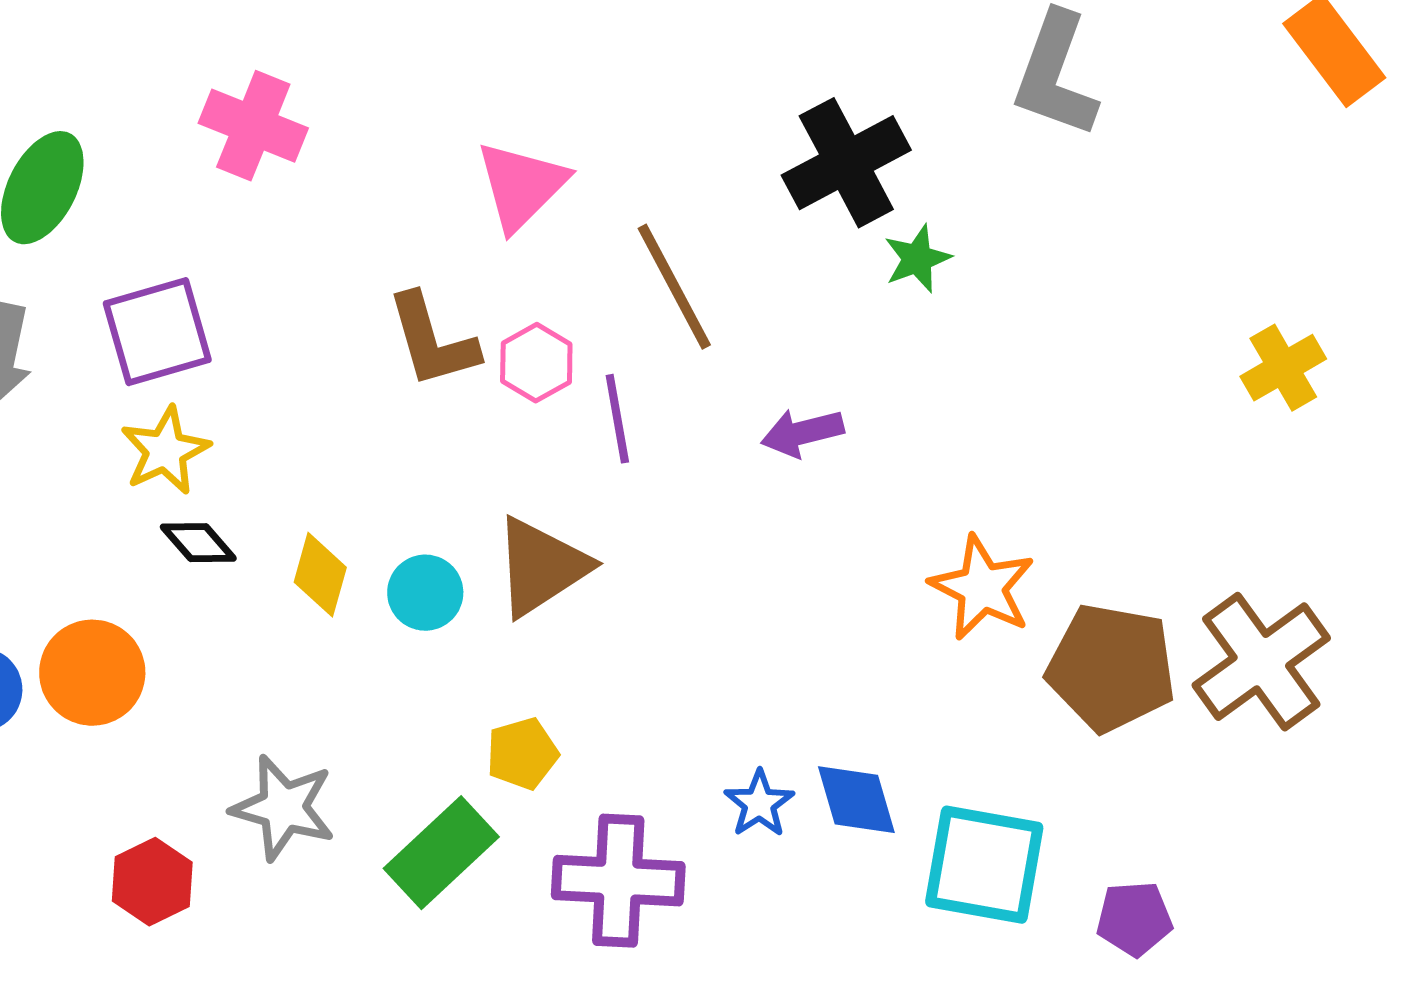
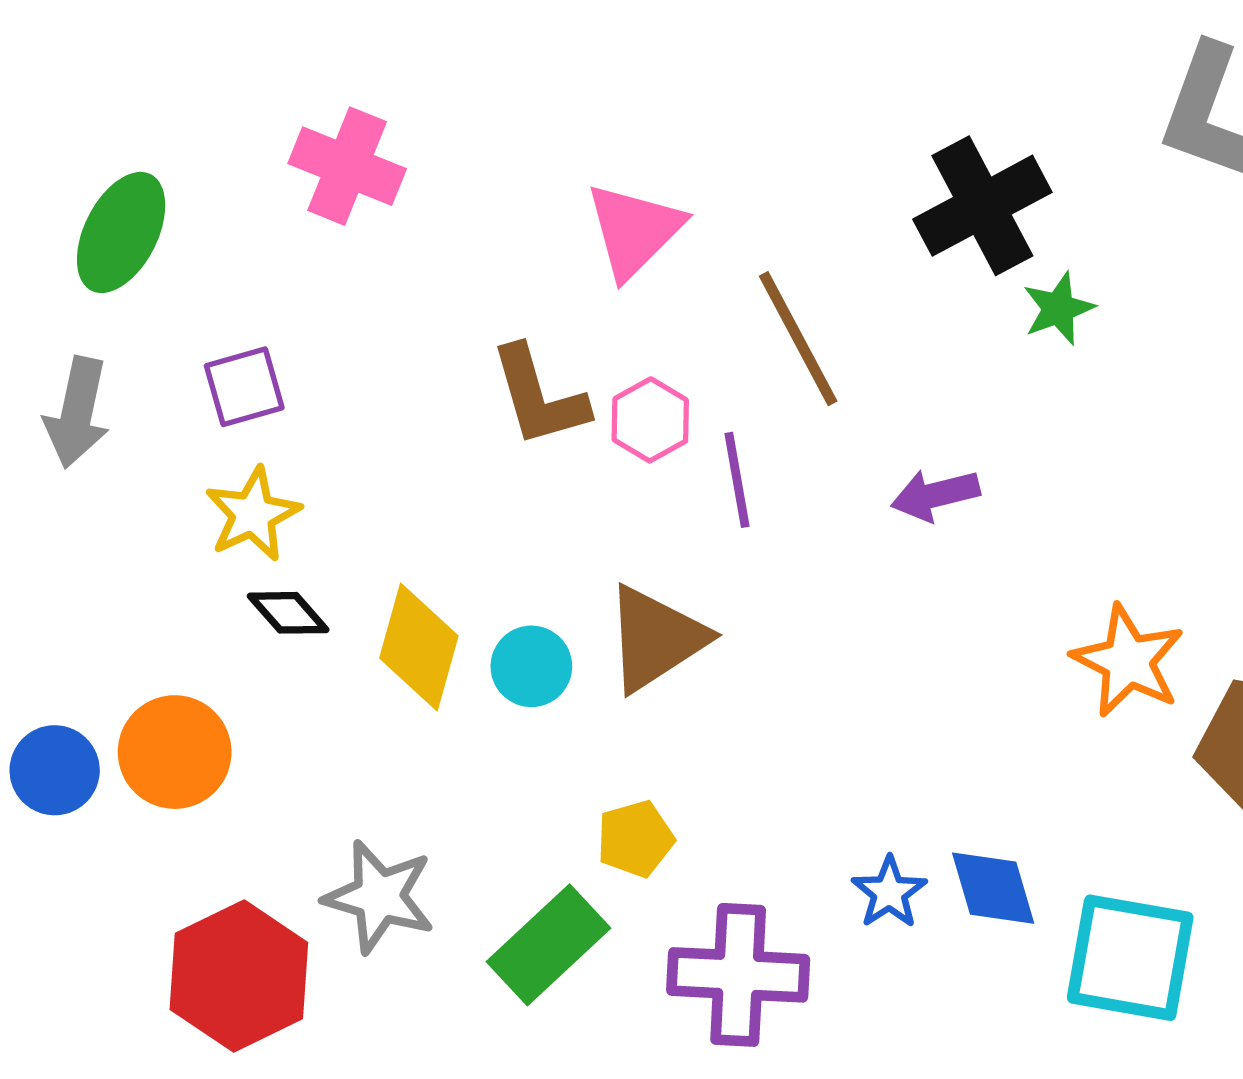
purple square: (157, 332) -> (244, 387), size x0.7
yellow diamond: (320, 575) -> (419, 647), size x1.4
red hexagon: (152, 882) -> (239, 976), size x1.6

